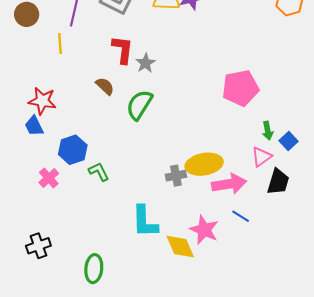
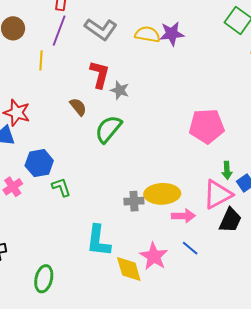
gray star: (146, 63) -> (120, 90), turned -30
pink triangle: (261, 157) -> (218, 194), size x1.5
pink arrow: (229, 184) -> (183, 216), size x0.7

